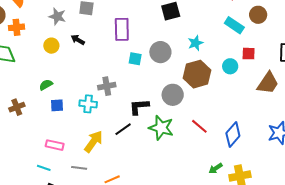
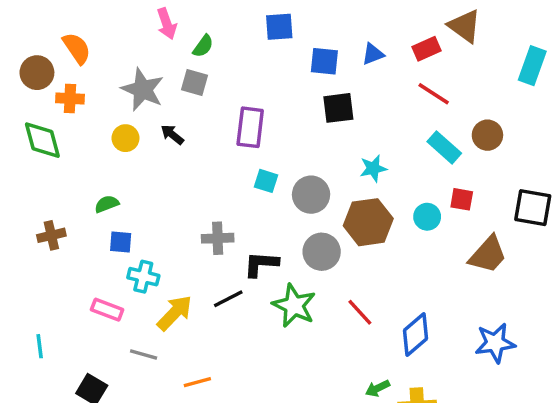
gray star: (57, 16) -> (143, 90), size x1.4
gray circle: (160, 52) -> (311, 195), moved
gray cross: (107, 86) -> (218, 238), moved
cyan cross: (88, 104) -> (143, 277), moved
cyan line: (44, 168) -> (40, 346), moved, turned 56

